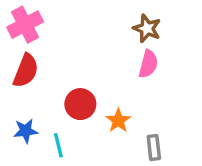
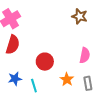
pink semicircle: (148, 64) -> (85, 55), moved
orange star: (118, 121) -> (67, 79), moved

